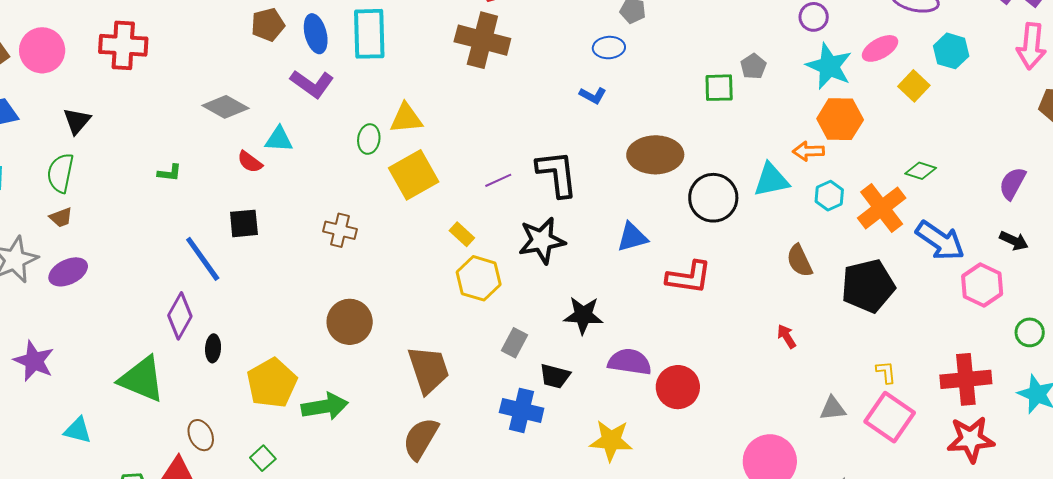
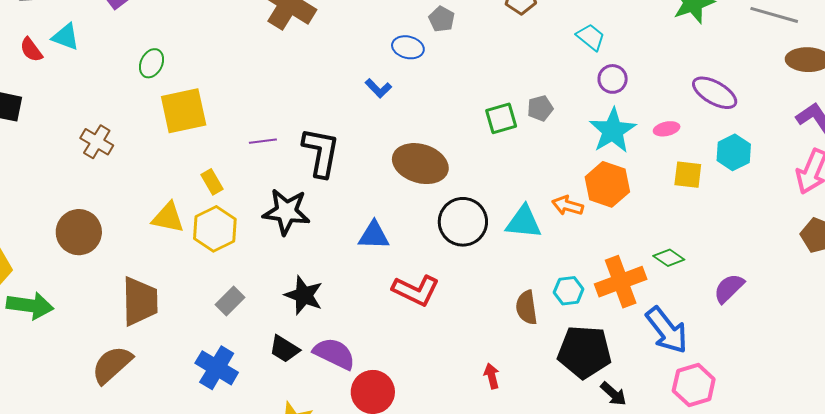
pink ellipse: (880, 48) -> (667, 129), size x0.7
yellow square: (914, 86) -> (688, 175), turned 36
green square: (719, 88) -> (501, 118), turned -32
yellow triangle: (406, 118) -> (168, 218), moved
purple semicircle: (1012, 183) -> (729, 288), moved
cyan hexagon: (829, 196) -> (569, 291), moved
black arrow: (1014, 241) -> (613, 394), moved
black trapezoid: (555, 376) -> (284, 349), moved

